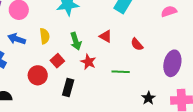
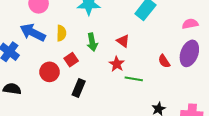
blue arrow: (17, 39) -> (33, 32), size x1.4
red semicircle: (137, 44) -> (164, 61), moved
red star: (88, 62) -> (117, 64), moved
purple ellipse: (172, 63) -> (189, 53), moved

